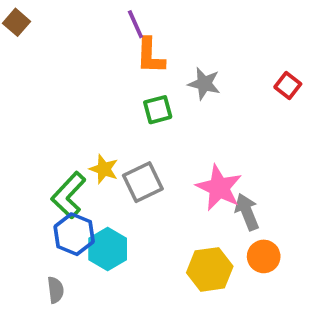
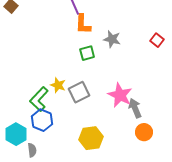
cyan hexagon: (108, 249) -> (16, 134), moved
yellow hexagon: (210, 269) -> (91, 138), moved

